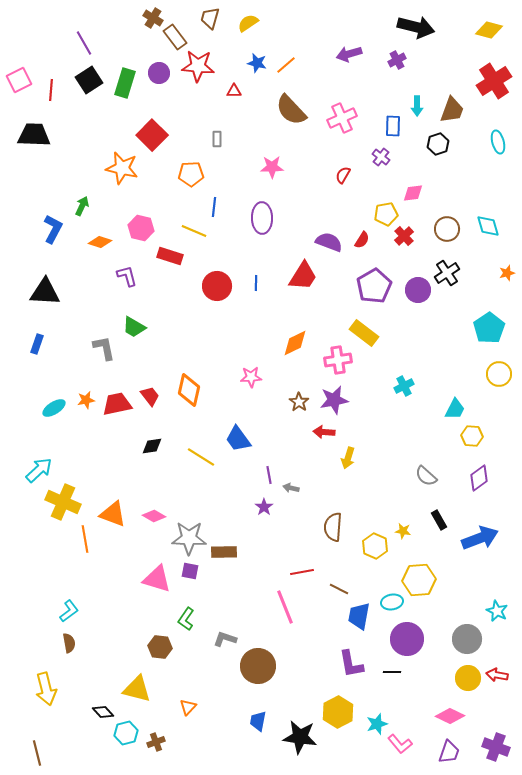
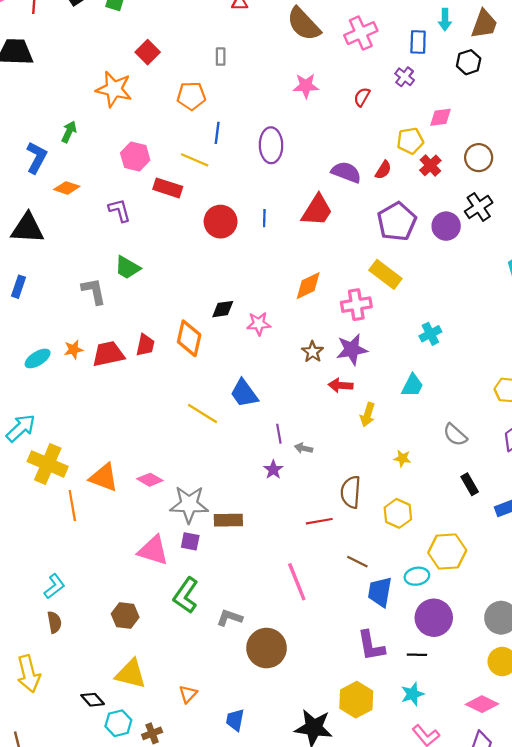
red square: (152, 135) -> (148, 52), size x0.7
pink star: (272, 167) -> (306, 86), moved
orange diamond: (100, 242) -> (67, 188), moved
red trapezoid: (150, 396) -> (145, 345), turned 50
cyan trapezoid: (455, 409) -> (412, 385), moved
black diamond: (152, 446) -> (223, 309), moved
yellow star: (403, 531) -> (402, 458), moved
red line: (302, 572) -> (319, 521), moved
green L-shape: (186, 619) -> (186, 595), size x1.4
brown hexagon: (160, 647) -> (125, 615), moved
blue trapezoid: (258, 721) -> (235, 720), moved
cyan star: (377, 724) -> (412, 694), moved

